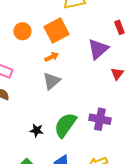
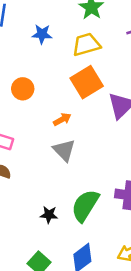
orange square: (57, 30) -> (87, 82), moved
gray triangle: (52, 81) -> (64, 150), turned -30

